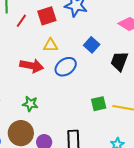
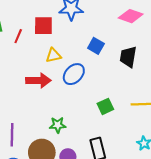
red square: (47, 16) -> (43, 26), turned 30
green star: (30, 104) -> (58, 125), moved
green square: (99, 104) -> (105, 106), moved

